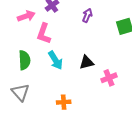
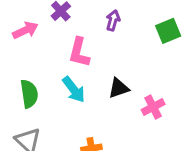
pink L-shape: (44, 34) -> (79, 52), moved

